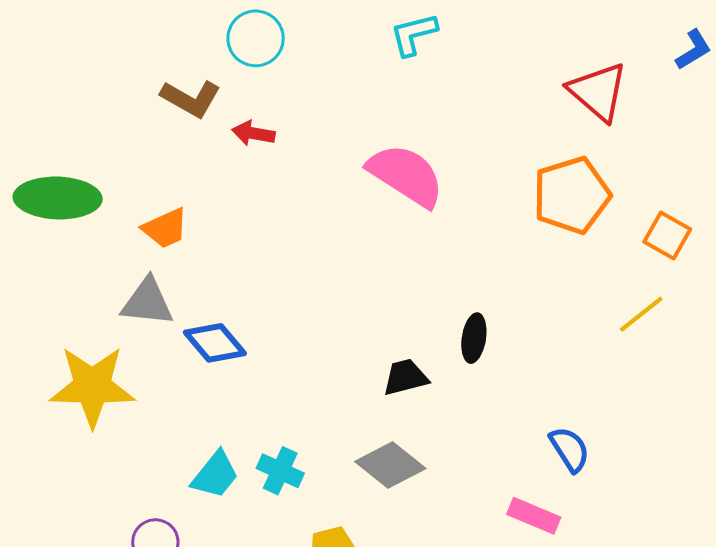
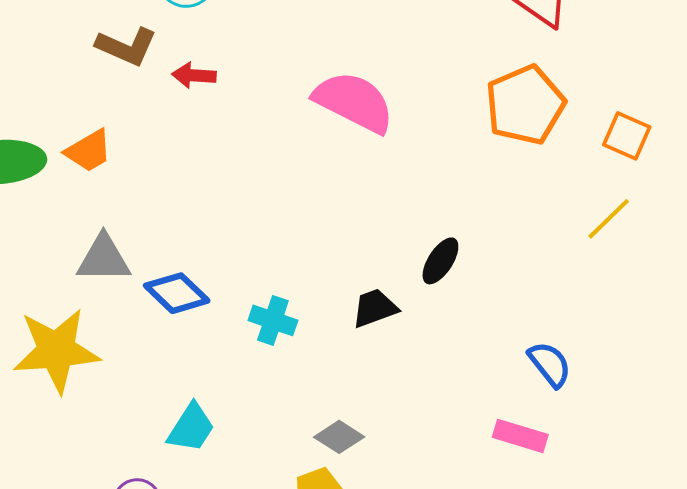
orange trapezoid: (165, 228) -> (89, 151), moved
black ellipse: (474, 338) -> (440, 261), turned 30
gray diamond: (390, 465) -> (339, 437), moved, size x0.7
cyan cross: (280, 471) -> (273, 320), moved

